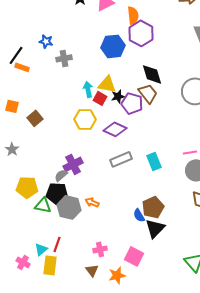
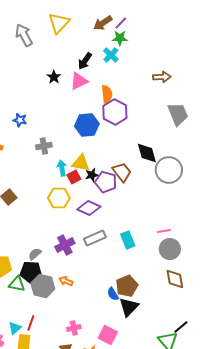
gray cross: (64, 58) -> (44, 146), moved
black diamond: (152, 74) -> (147, 153), moved
red square: (100, 98) -> (74, 177), turned 32
purple cross: (73, 164) -> (65, 245), moved

